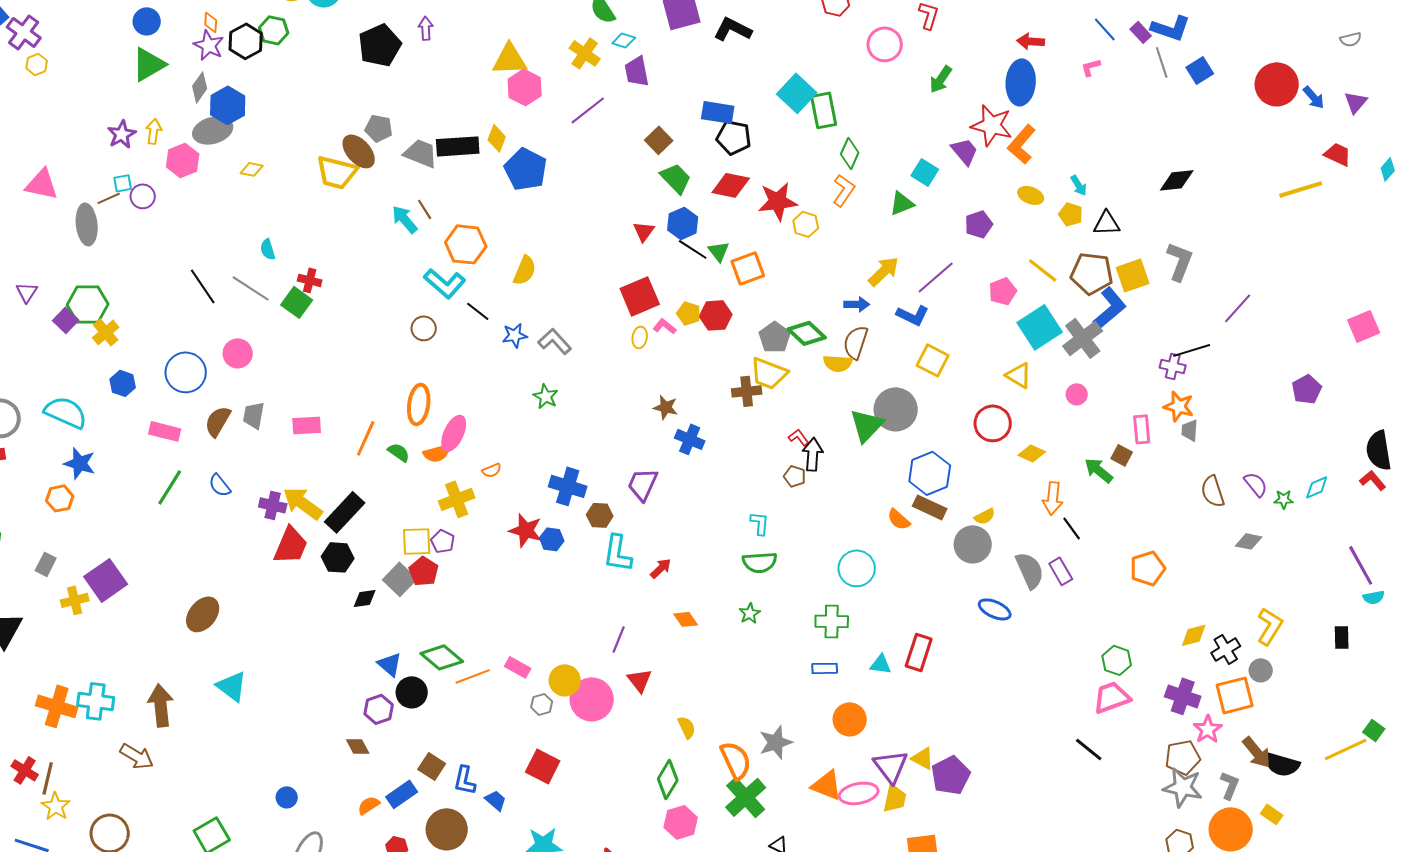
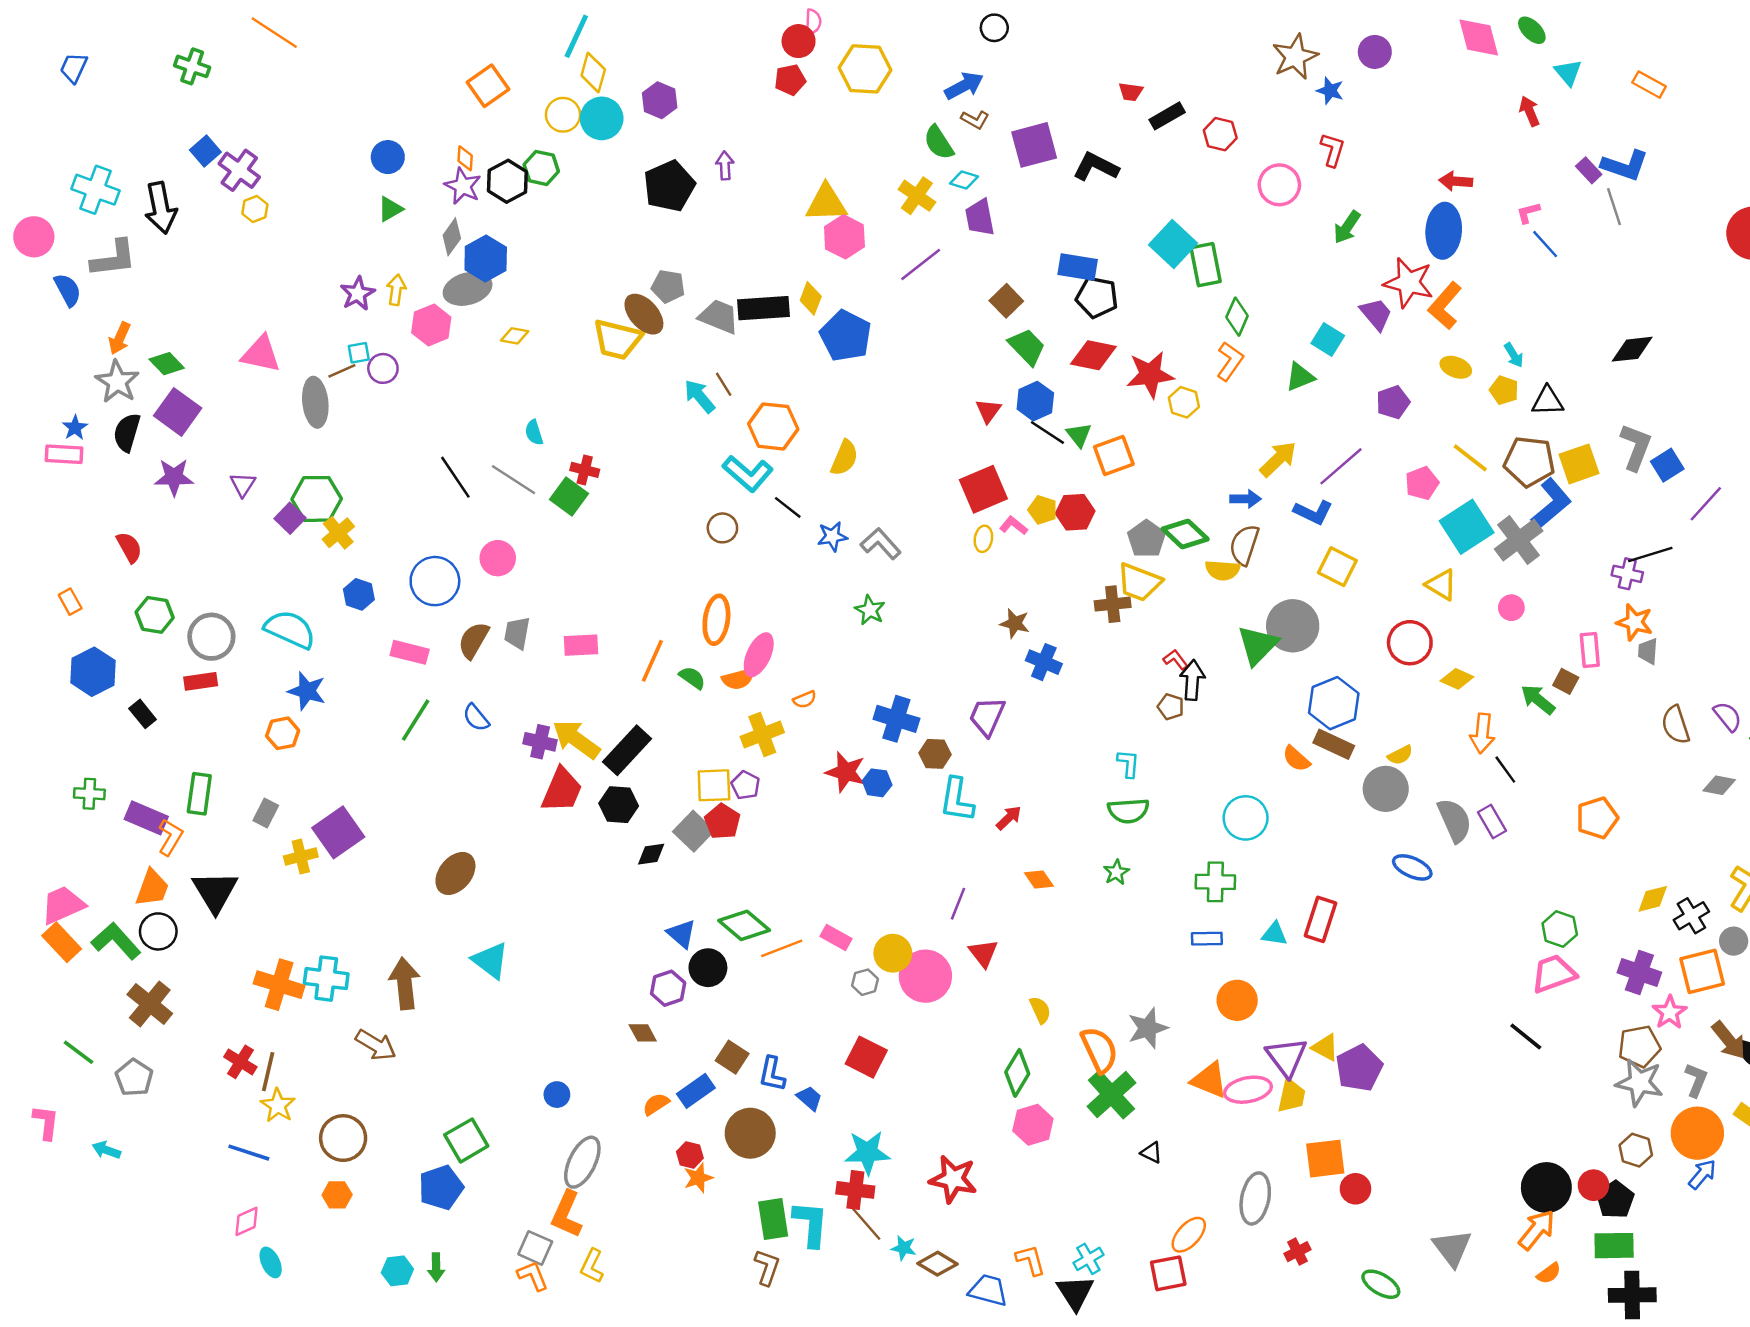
blue line: (1105, 29) -> (1545, 244), moved
green triangle: (149, 64) -> (390, 209), size x0.6
blue square: (1200, 70) -> (1667, 465), moved

